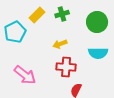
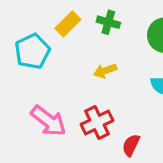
green cross: (62, 14) -> (108, 22), turned 32
red cross: (66, 67) -> (97, 122), moved, turned -30

